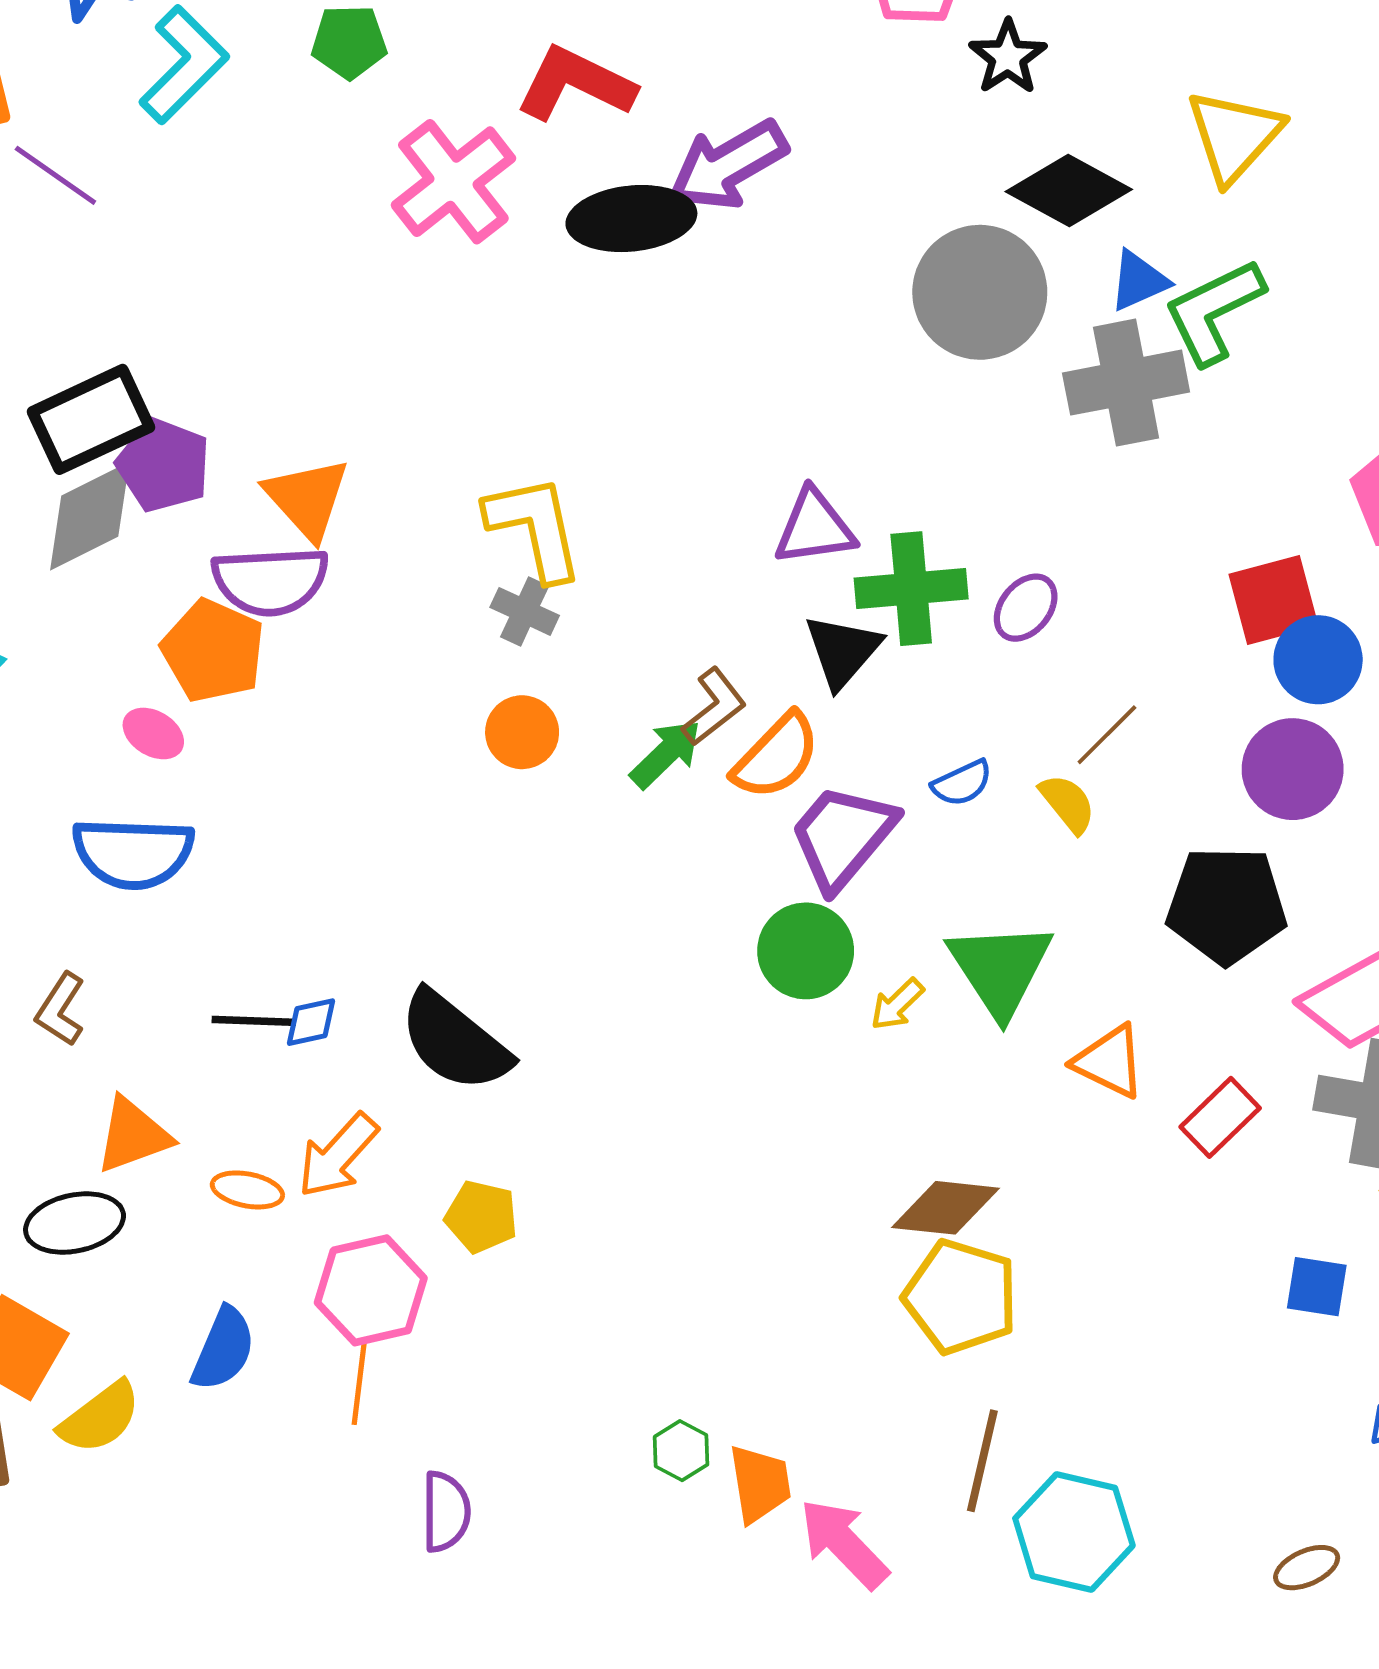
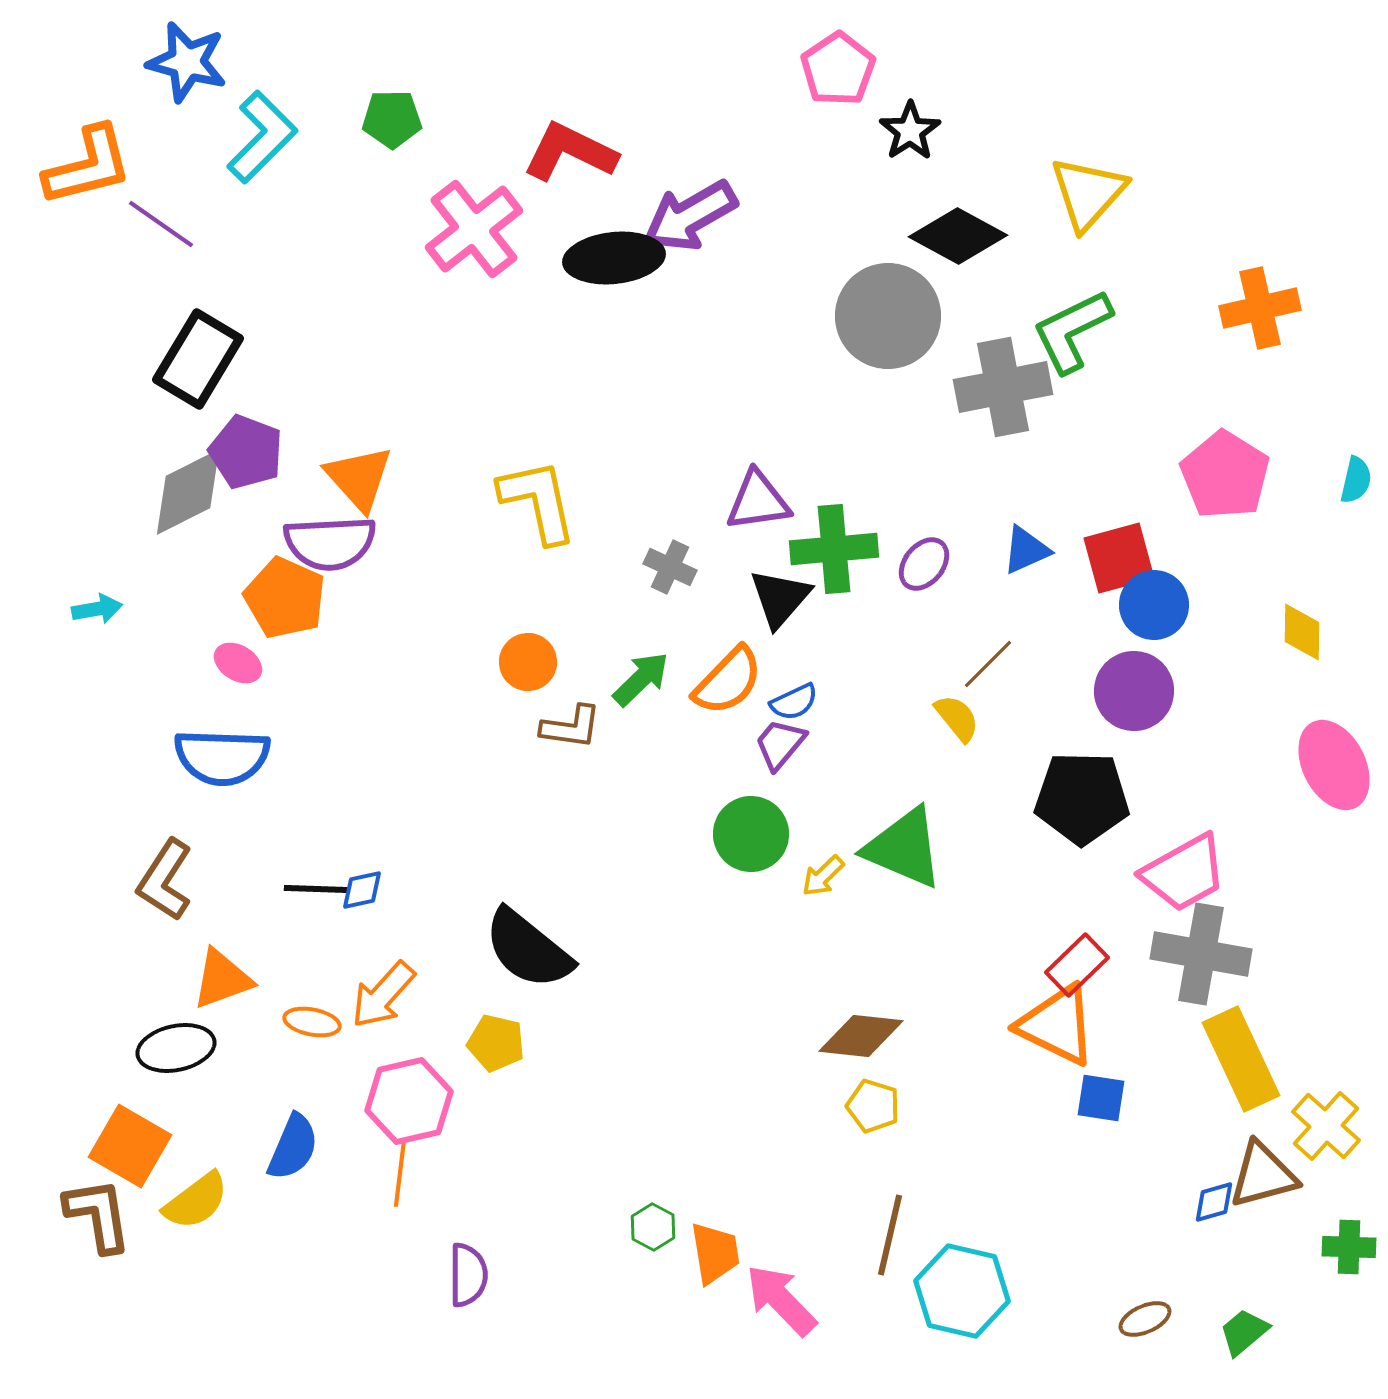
blue triangle: (1139, 281) -> (1026, 550), moved
black rectangle: (91, 419) -> (198, 359), moved, turned -34
gray cross: (525, 611) -> (670, 567), moved
brown L-shape: (714, 707) -> (571, 727), moved, turned 46
blue semicircle: (962, 783) -> (794, 702), moved
purple trapezoid: (842, 836) -> (780, 744), size x0.6
green triangle: (1000, 969) -> (904, 848), turned -34
brown L-shape: (61, 1009) -> (165, 880), size x1.4
black semicircle: (455, 1041) -> (528, 949), moved
orange triangle: (1110, 1062) -> (1057, 1025), moved, size x1.4
blue square: (1317, 1287) -> (1101, 1098), moved
yellow pentagon: (961, 1297) -> (873, 1106), size x0.6

